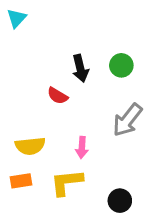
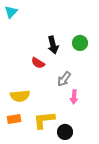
gray arrow: (127, 120) -> (64, 79), moved, size x0.7
pink arrow: (82, 147) -> (74, 97), moved
black circle: (120, 201) -> (65, 132), moved

